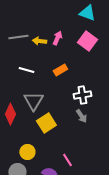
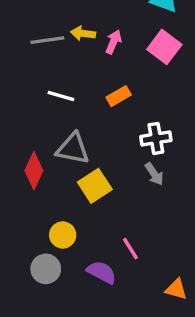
yellow arrow: (39, 41) -> (83, 33), moved
gray triangle: (33, 101) -> (73, 149), turned -50

